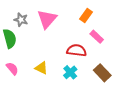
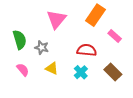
orange rectangle: (86, 16) -> (95, 15), size x1.5
gray star: (21, 20) -> (42, 47), moved
pink rectangle: (97, 37) -> (115, 36), moved

